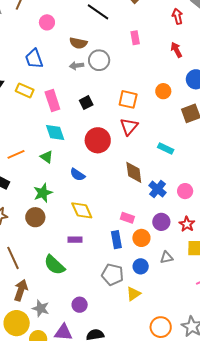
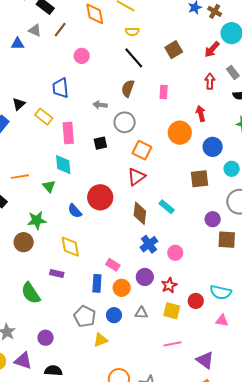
brown semicircle: (78, 43) -> (128, 88), moved, turned 84
gray circle: (99, 60) -> (125, 122), moved
orange circle: (163, 91) -> (180, 133), moved, size x1.5
red circle: (98, 140) -> (100, 197), moved
brown diamond: (134, 172) -> (140, 213), moved

